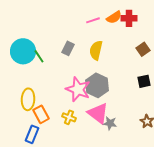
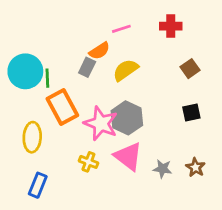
orange semicircle: (114, 17) -> (99, 51), moved
yellow semicircle: (96, 50) -> (126, 70), turned 42
green line: (39, 56) -> (47, 78), turned 32
orange rectangle: (41, 114) -> (62, 107), moved, size x1.4
gray star: (110, 123) -> (163, 169), moved

